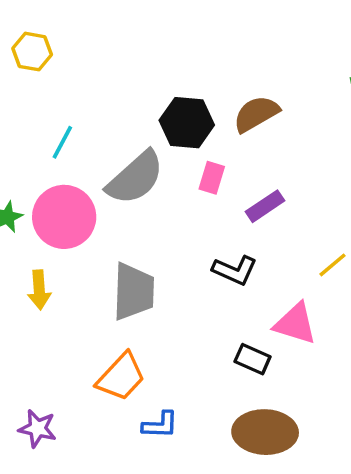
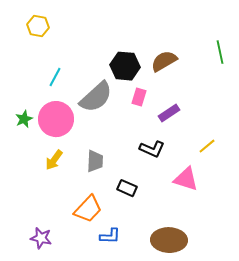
yellow arrow: (39, 290) -> (54, 160), moved, turned 40
gray trapezoid: (133, 292) -> (95, 161), size x0.7
black rectangle: (253, 359) -> (127, 188), moved

